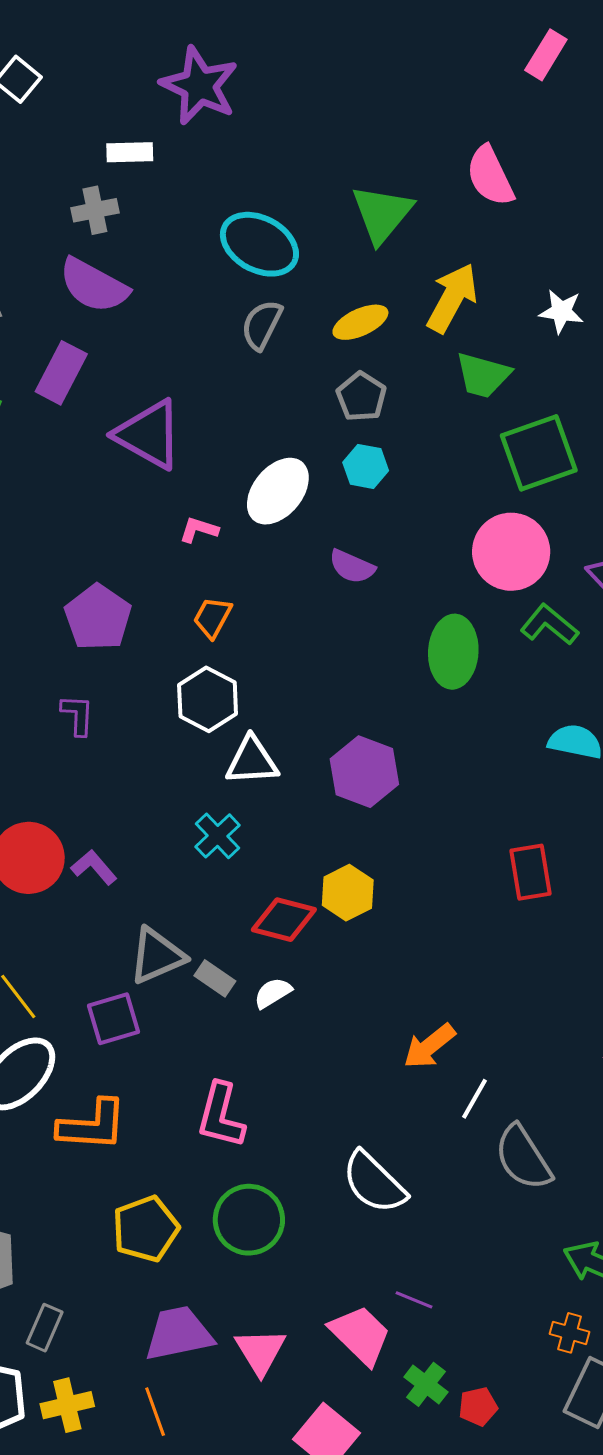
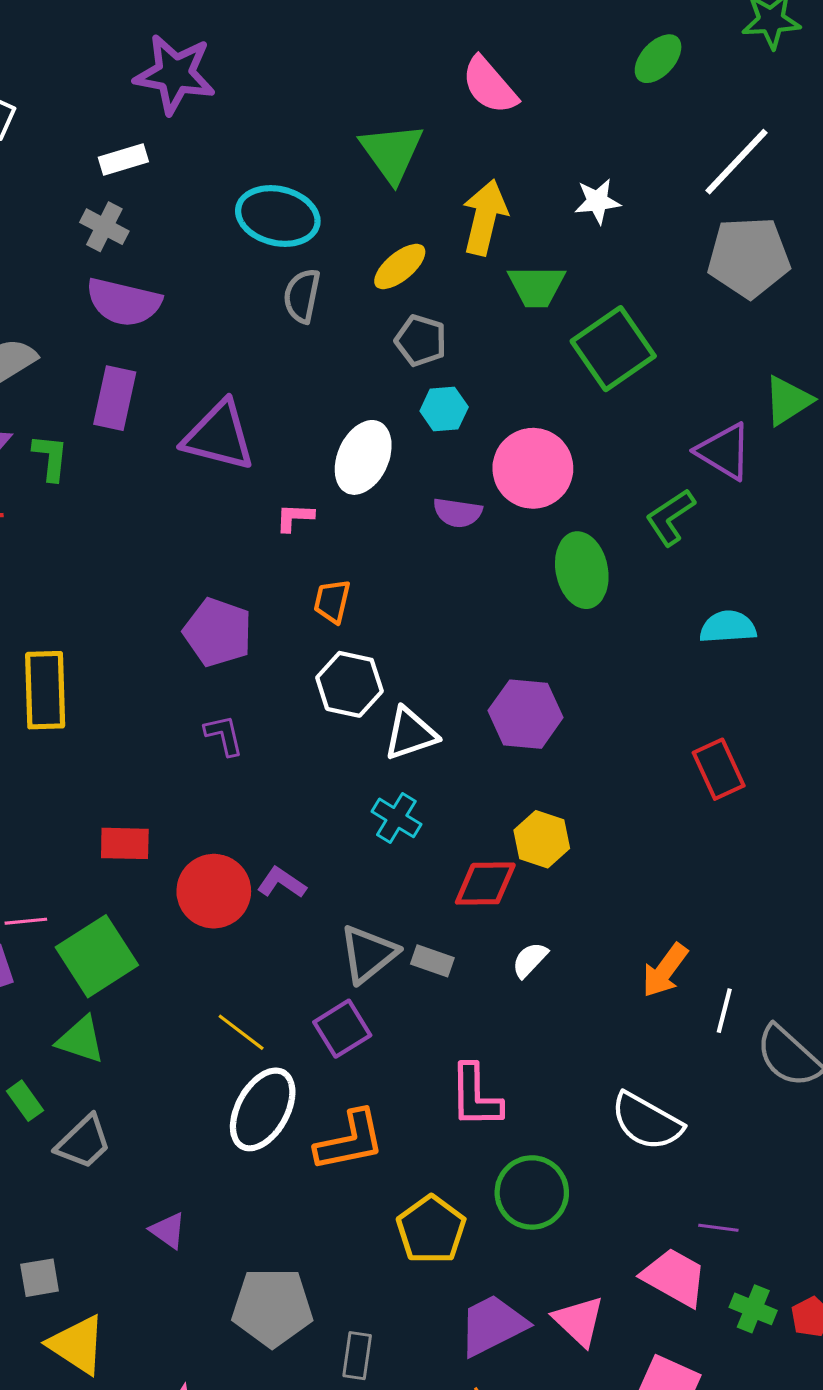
gray cross: (95, 210) -> (104, 227), turned -36
pink circle: (511, 552) -> (533, 468), moved
green L-shape: (549, 625) -> (670, 517), turned -58
white semicircle: (273, 993) -> (530, 960), moved

